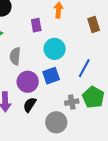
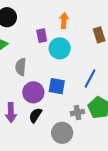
cyan circle: (55, 49) -> (60, 48), moved
blue square: (51, 76) -> (57, 86), turned 30

